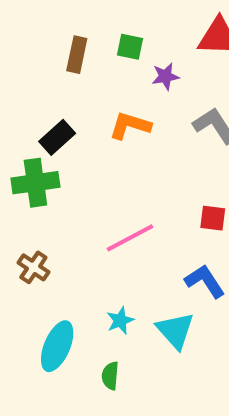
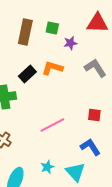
brown rectangle: (77, 55) -> (25, 32), size x1.4
black rectangle: (57, 137) -> (27, 74), moved

